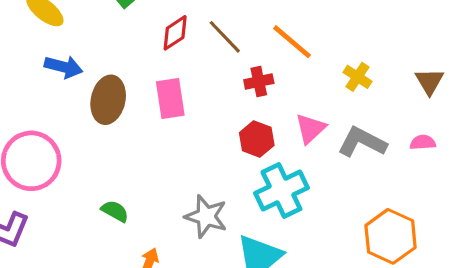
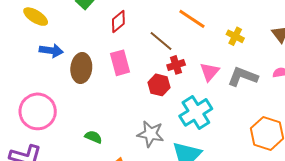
brown line: (225, 37) -> (161, 41), moved
red cross: (259, 82) -> (176, 65), moved
red hexagon: (257, 139) -> (159, 85), moved

